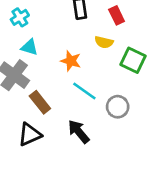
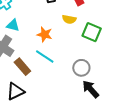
cyan line: (84, 91) -> (45, 56), moved
black arrow: (79, 132) -> (91, 89), moved

